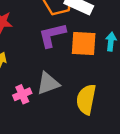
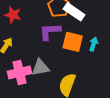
pink cross: (22, 94) -> (20, 72), size x1.6

